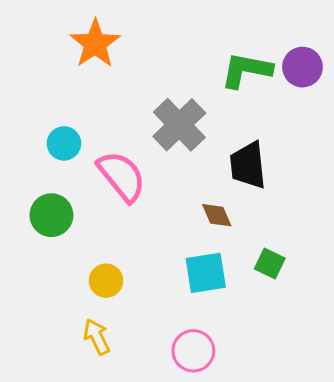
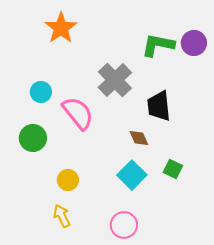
cyan square: (206, 273) -> (132, 175), turned -36

